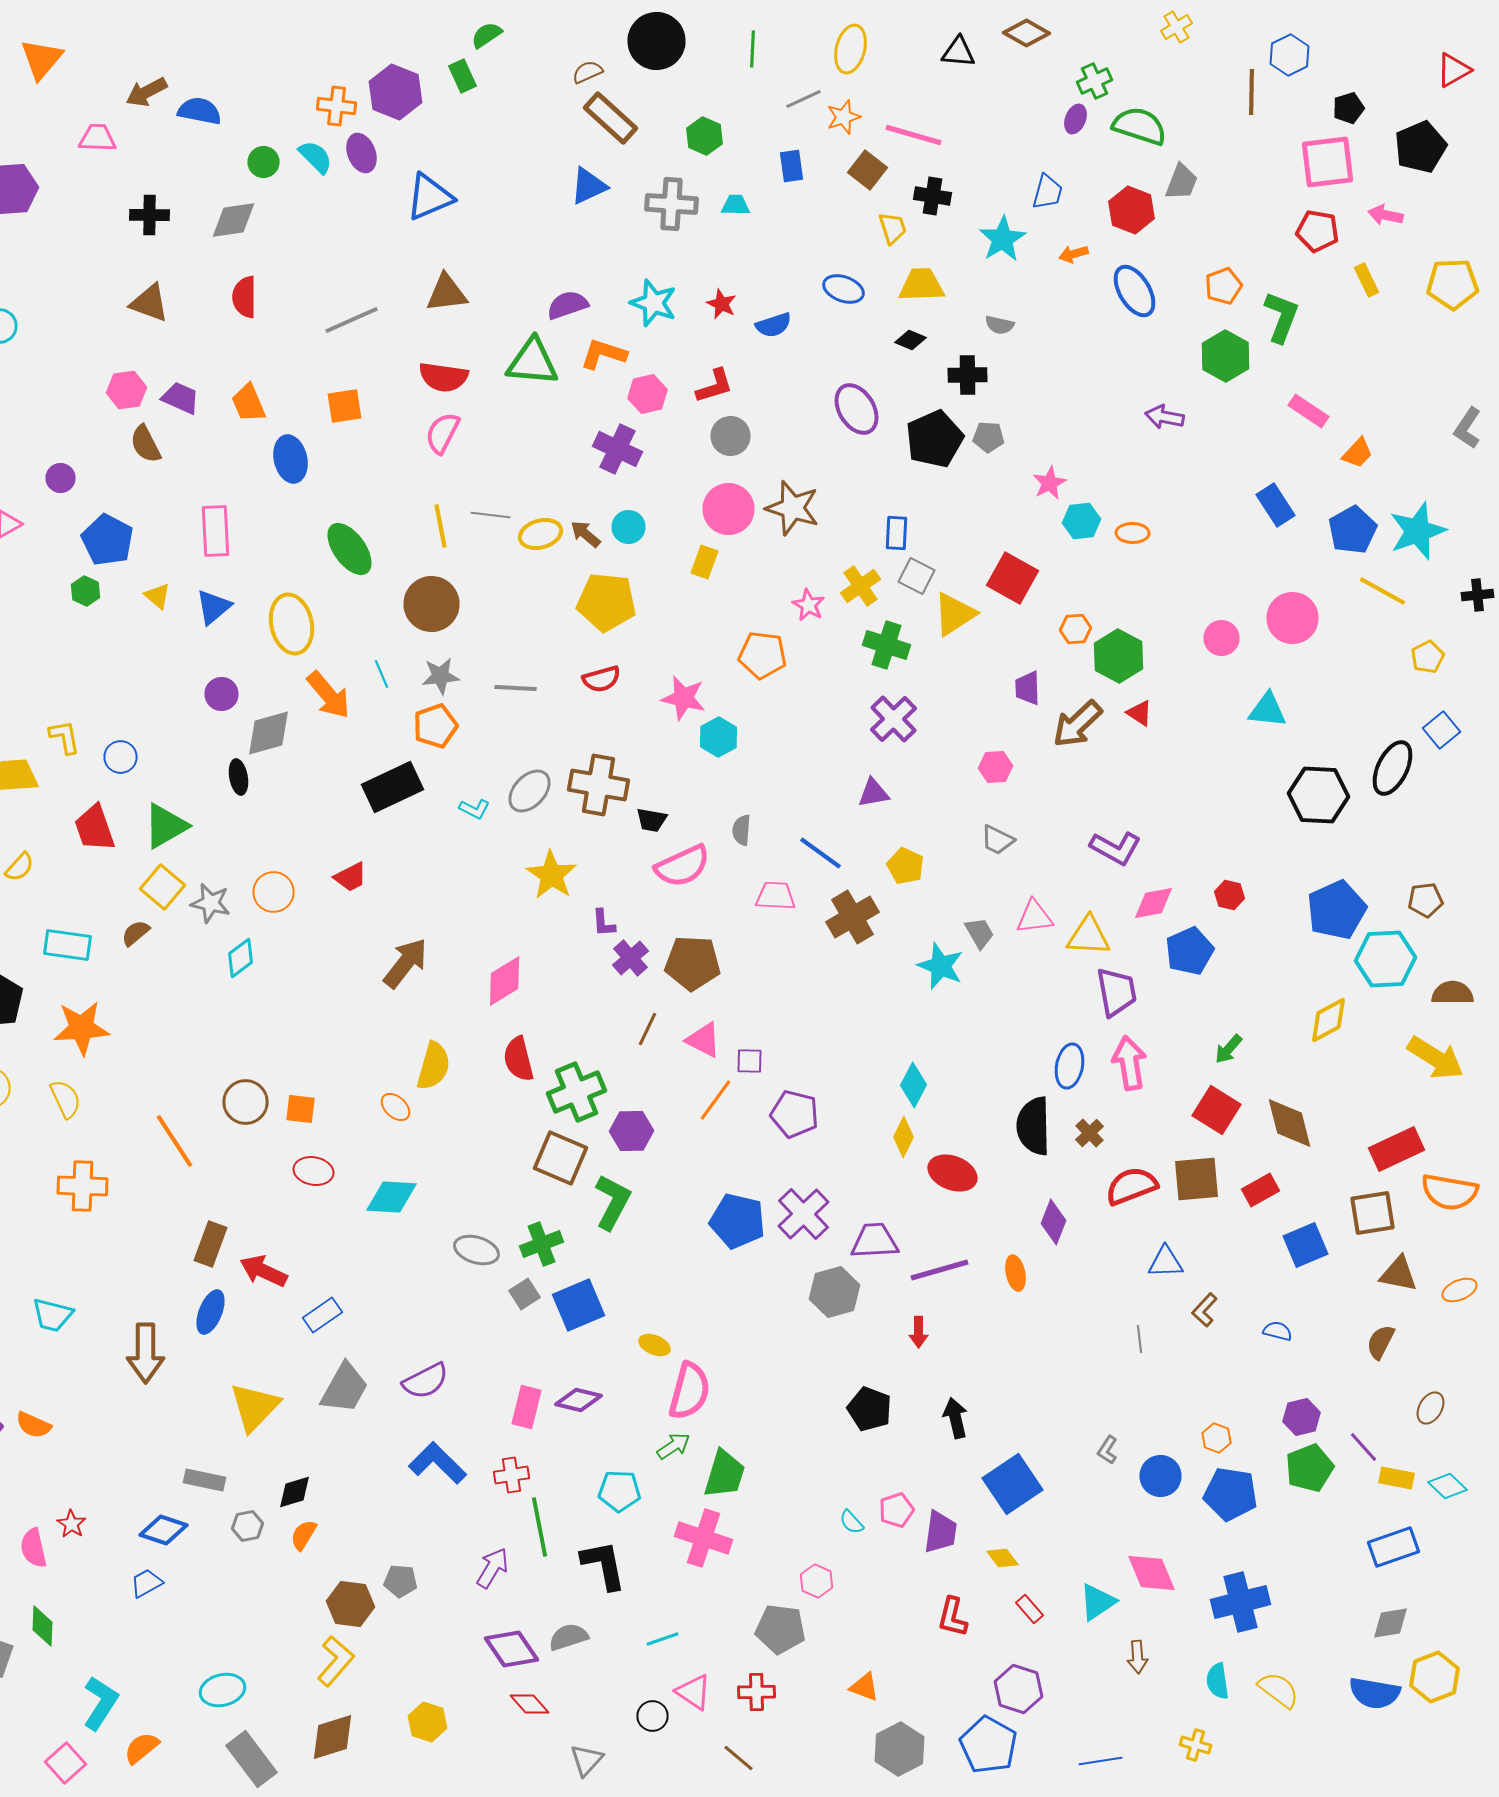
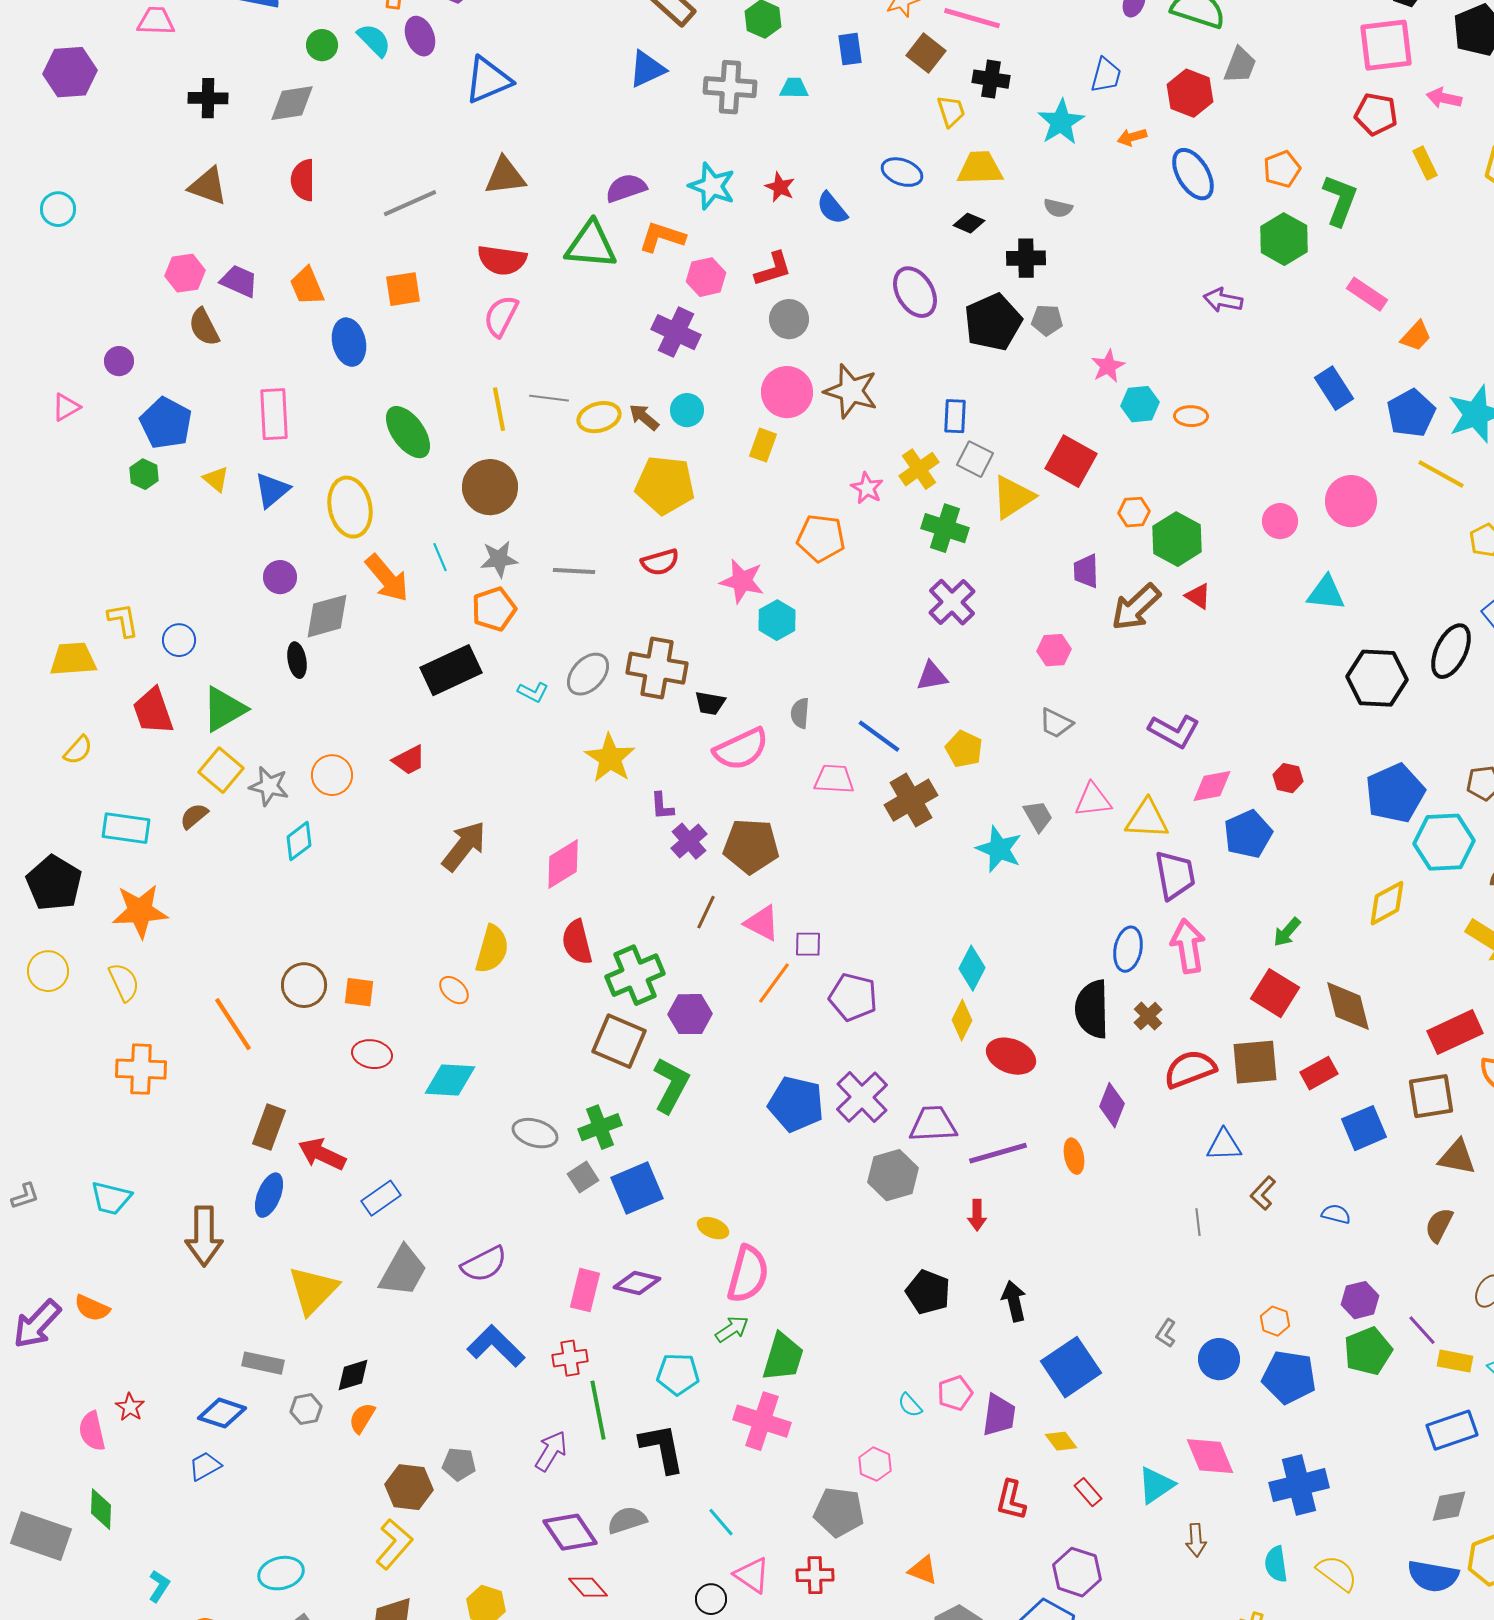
blue semicircle: (774, 325) -> (832, 208), turned 69
cyan line: (662, 1639) -> (721, 1522), turned 68
cyan L-shape: (100, 1703) -> (159, 1586), size x0.6

